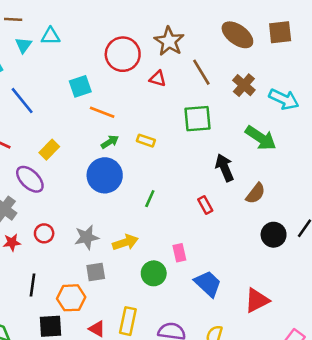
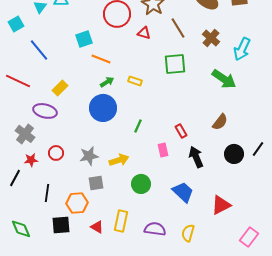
cyan arrow: (284, 99) -> (242, 49), turned 90
black arrow: (225, 168) -> (196, 157), moved
purple ellipse: (30, 179) -> (45, 111), turned -30
pink rectangle: (179, 253) -> (163, 150), moved

